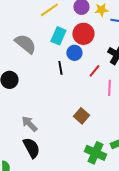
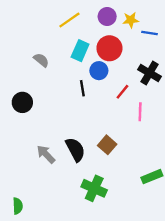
gray semicircle: (25, 44) -> (41, 60), size x0.6
black semicircle: (31, 148) -> (75, 149), moved
green cross: (95, 153) -> (94, 188), moved

